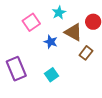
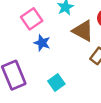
blue star: (51, 42) -> (42, 43), moved

